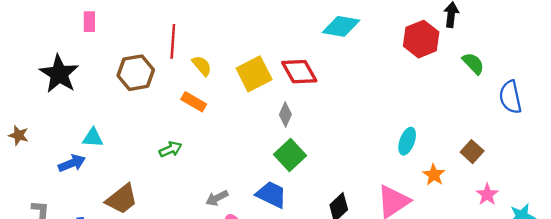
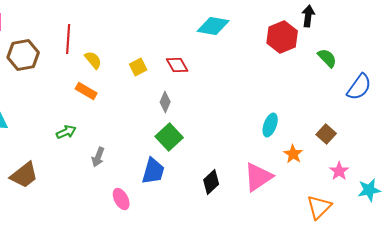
red diamond: (299, 72) -> (177, 65), size x0.7
brown hexagon: (136, 73) -> (23, 55), moved
yellow square: (254, 74) -> (138, 67), size x0.6
blue semicircle: (510, 97) -> (359, 87), turned -132
blue trapezoid: (271, 194) -> (153, 171), turned 80
gray arrow: (217, 198) -> (98, 157), moved, turned -42

